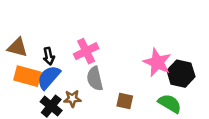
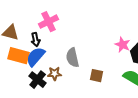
pink cross: (86, 51) -> (49, 22), moved
pink star: (157, 62) -> (123, 45), size x0.7

